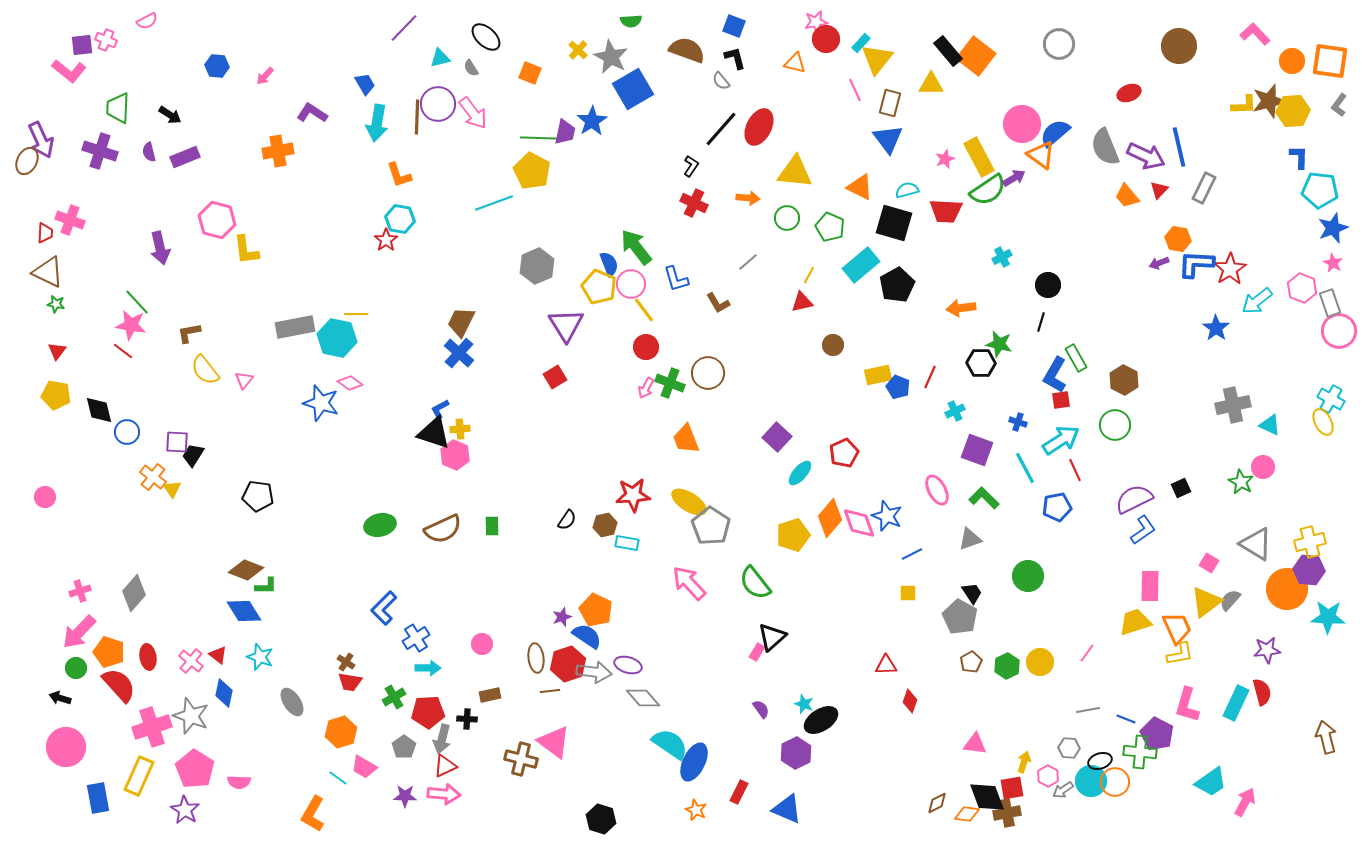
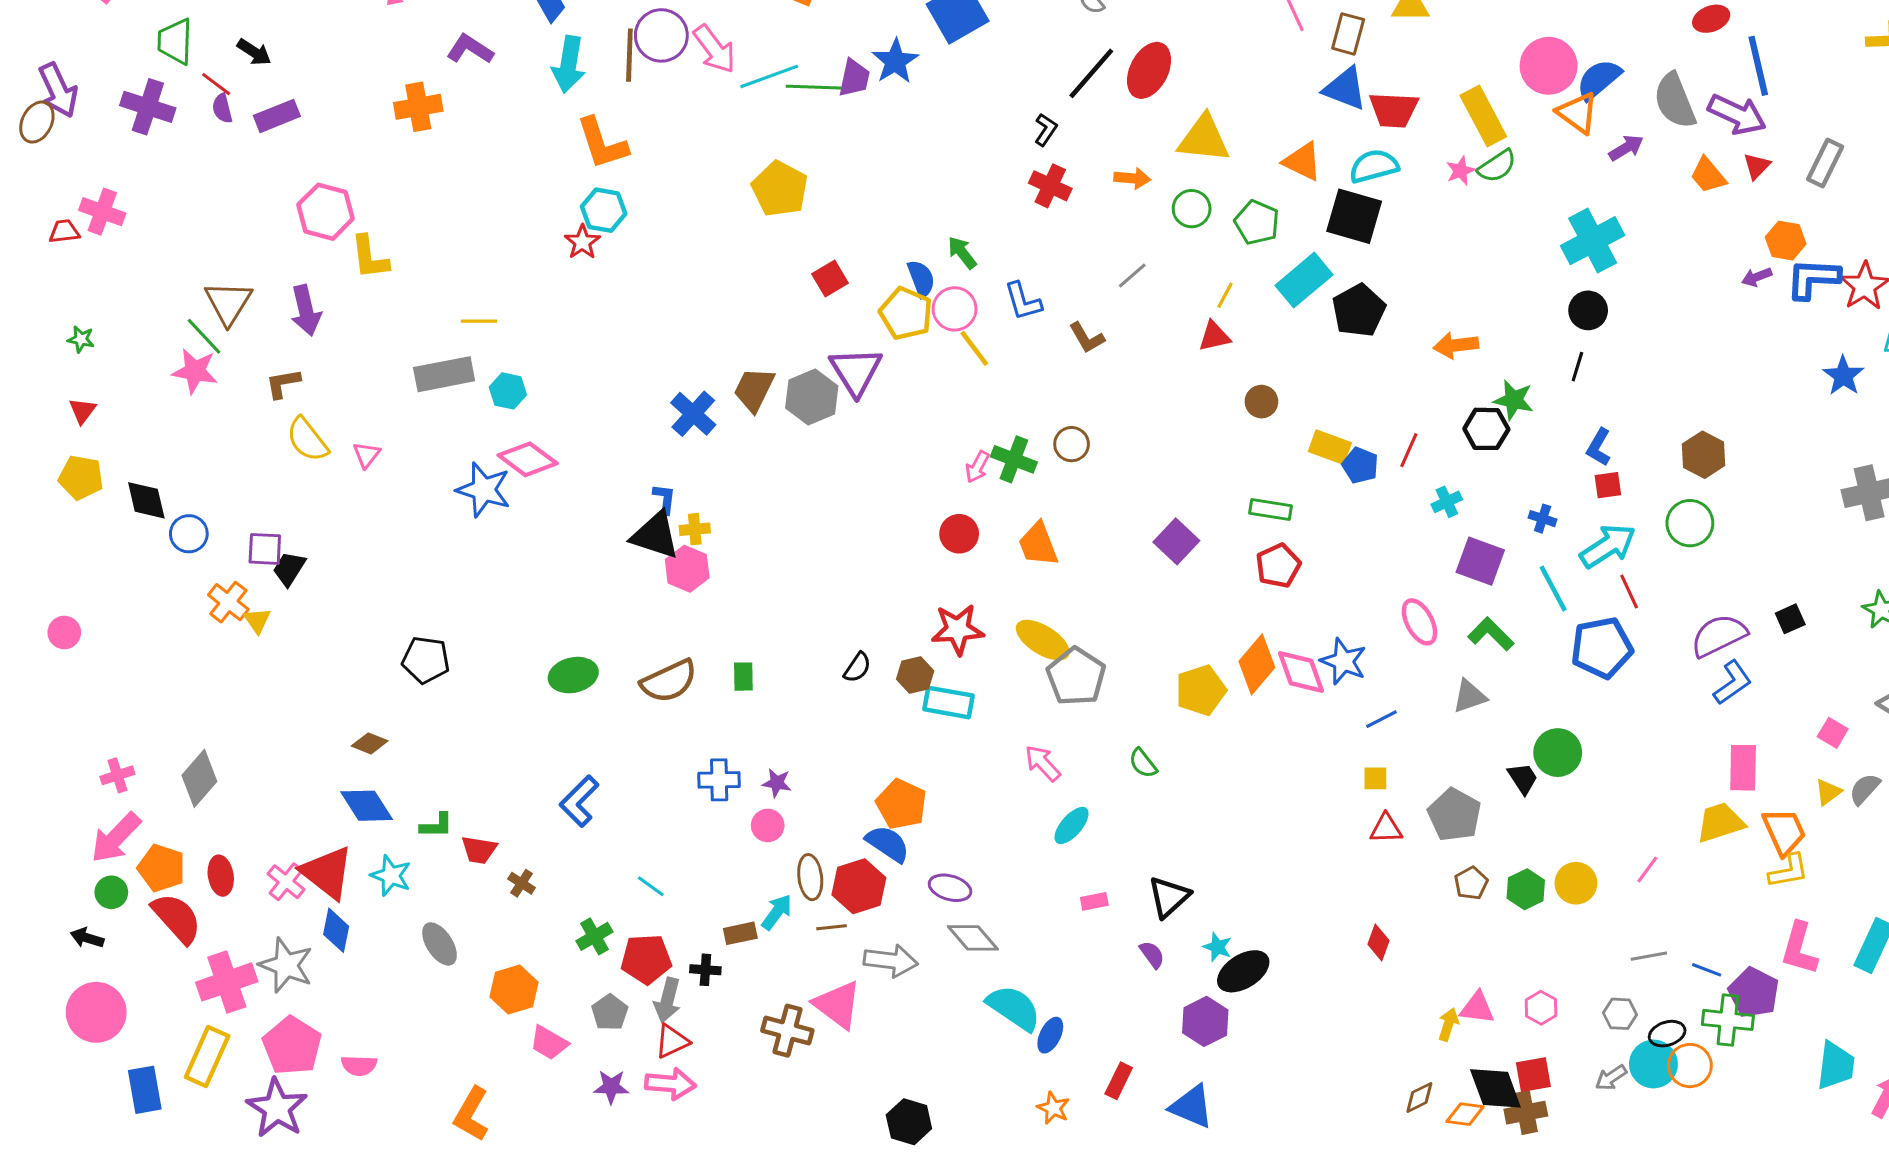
blue triangle: (888, 139) -> (1345, 89), turned -32
blue line: (1179, 147) -> (1758, 66), moved
pink star: (945, 159) -> (1460, 171), moved
yellow pentagon: (532, 171) -> (780, 189), moved
orange L-shape: (399, 175) -> (602, 143), size x1.4
purple arrow: (1014, 178) -> (1626, 148), moved
cyan semicircle: (907, 190) -> (1374, 166), size x1.4
green semicircle: (988, 190) -> (1497, 166), size x0.7
cyan line: (494, 203) -> (769, 76), moved
red trapezoid: (946, 211) -> (1394, 110), moved
red trapezoid: (45, 233) -> (64, 231), turned -100
green arrow: (636, 247) -> (962, 253), size x0.6
purple arrow: (160, 248) -> (306, 310), moved
cyan cross: (1002, 257) -> (1593, 241), moved, size x2.0
gray hexagon: (537, 266) -> (812, 397), moved
brown triangle: (48, 272) -> (228, 303), moved, turned 36
yellow line: (356, 314) -> (479, 321), moved
brown trapezoid: (461, 322) -> (754, 389), moved
cyan hexagon: (337, 338) -> (508, 391), size x0.6
red circle: (646, 347) -> (959, 534), moved
red line: (123, 351) -> (216, 84), moved
green rectangle: (1076, 358) -> (1271, 509), moved, turned -52
brown circle: (708, 373) -> (1072, 444), size x0.7
yellow rectangle: (878, 375) -> (1330, 447), turned 32
blue L-shape: (1055, 375) -> (1599, 447), size x0.7
red square: (555, 377) -> (830, 279), moved
pink diamond: (350, 383) -> (528, 459), size x1.5
blue L-shape: (440, 409) -> (664, 499), turned 125
cyan ellipse: (800, 473) -> (1072, 825), moved
black pentagon: (258, 496) -> (426, 660), moved
blue pentagon: (1057, 507) -> (1602, 648), size x1.4
cyan rectangle: (627, 543) -> (948, 702), size x1.4
brown diamond: (246, 570) -> (370, 743), size x0.7
pink arrow: (689, 583) -> (1043, 763), size x0.7
green semicircle: (755, 583) -> (1143, 763), size x0.6
green L-shape: (266, 586) -> (436, 825), moved
black trapezoid: (972, 593) -> (1523, 778), moved
yellow triangle: (1206, 602) -> (1828, 792), size x0.6
purple star: (562, 617) -> (777, 783), moved, turned 30
black triangle: (772, 637) -> (1169, 897), moved
blue cross: (416, 638) -> (719, 780), moved, turned 32
pink circle: (482, 644) -> (768, 825), moved
pink rectangle: (757, 652) -> (1094, 901), moved, turned 48
red triangle: (218, 655) -> (327, 873), size x2.0
red triangle: (886, 665) -> (1386, 829), moved
cyan arrow: (428, 668) -> (777, 912), moved, turned -55
gray arrow: (594, 672) -> (891, 961), moved
red trapezoid: (350, 682) -> (479, 850), moved
blue ellipse: (694, 762) -> (1050, 1035), size x0.6
yellow arrow: (1024, 762) -> (1448, 1024), moved
pink hexagon: (1048, 776) -> (1541, 1008), moved
cyan line: (338, 778) -> (651, 886), moved
cyan trapezoid: (1211, 782) -> (1836, 1066), turned -48
purple star: (185, 810) -> (277, 1108), size x1.4

